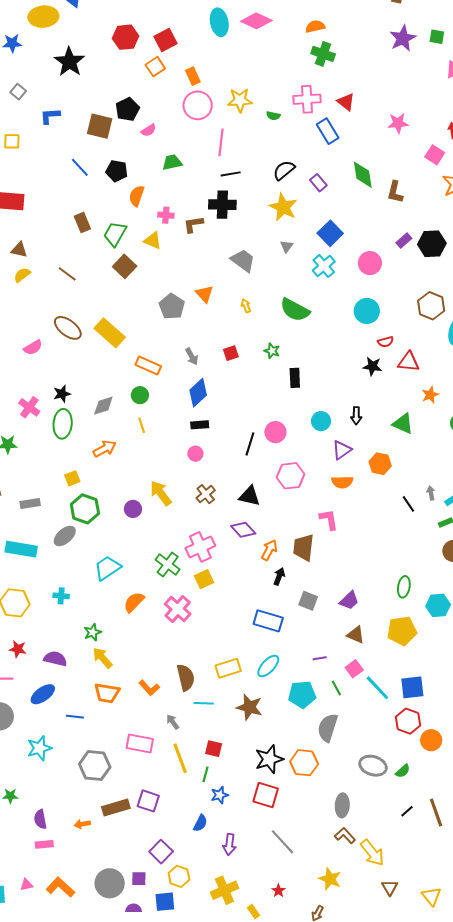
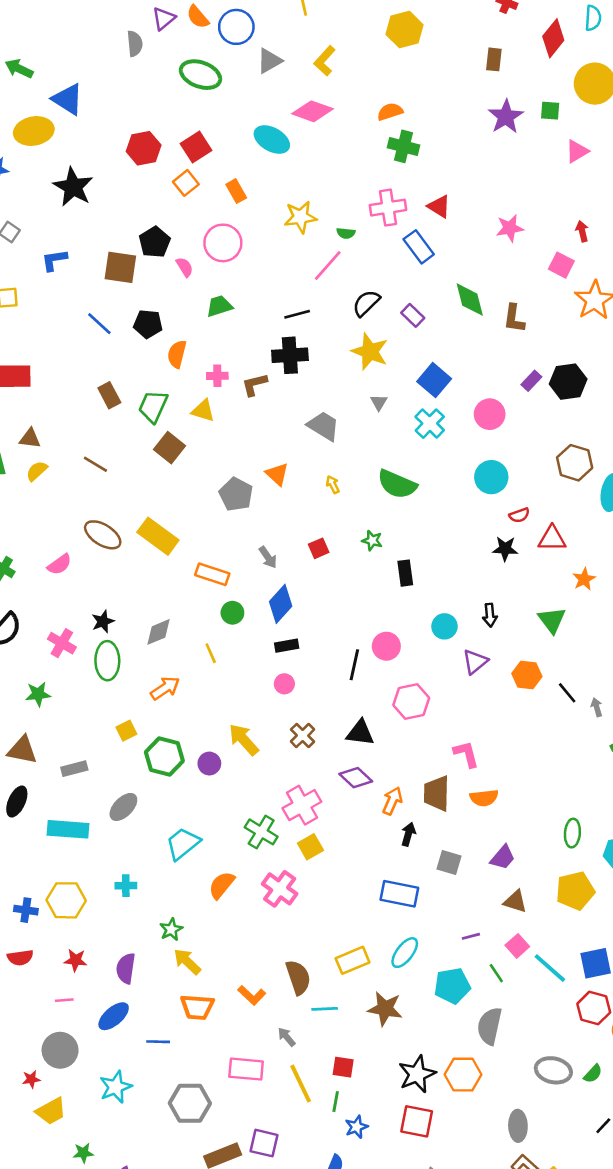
cyan ellipse: (219, 22) -> (272, 139), moved, turned -44
pink circle: (198, 105) -> (223, 243), moved
pink semicircle: (149, 130) -> (185, 267), turned -84
pink line: (221, 142) -> (328, 266), moved, turned 40
green circle: (140, 395) -> (232, 613), moved
green triangle: (403, 424) -> (552, 620), turned 35
orange semicircle: (342, 482) -> (484, 798), moved
black line: (408, 504) -> (567, 693), moved
green hexagon: (85, 509) -> (164, 756), moved
purple semicircle: (55, 659) -> (126, 968), turned -90

